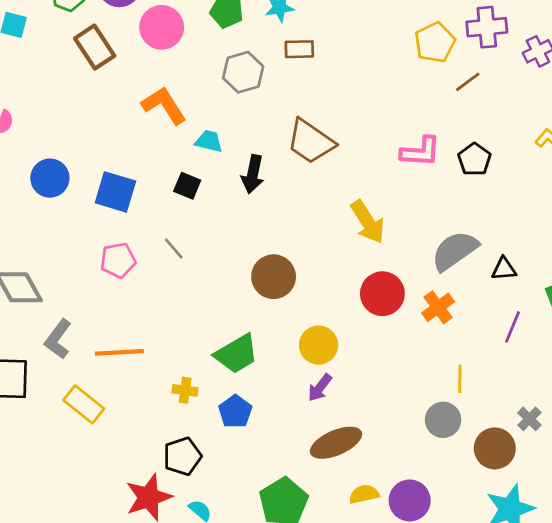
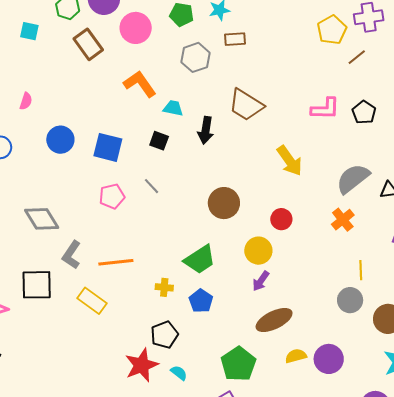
red circle: (382, 294) -> (281, 219), moved, size x0.7

